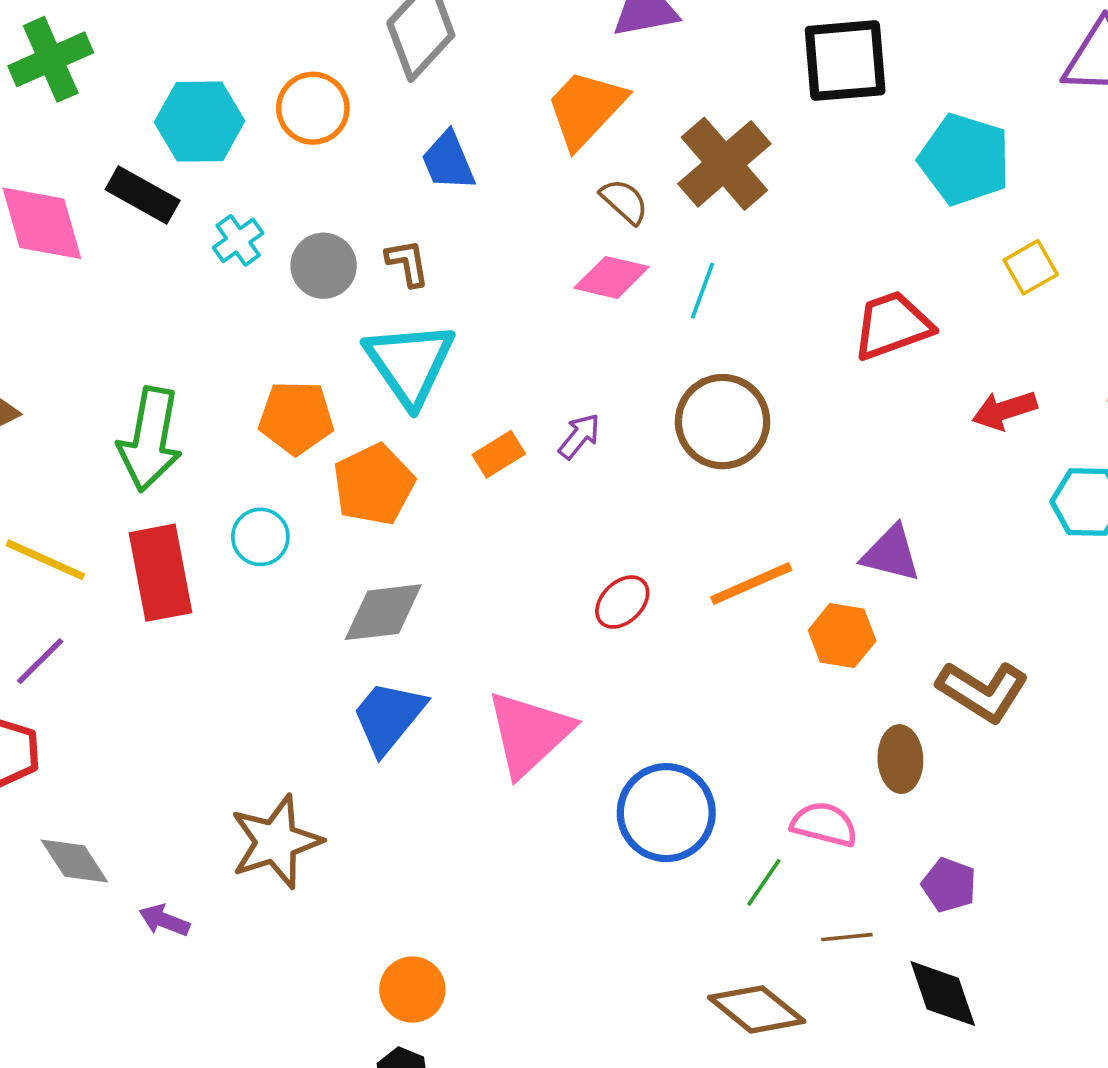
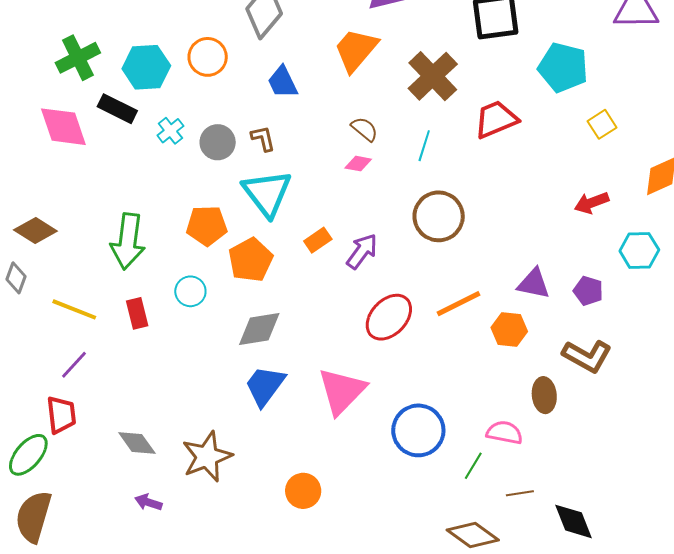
green cross: (51, 59) -> (78, 58), moved
brown semicircle: (624, 201) -> (364, 129), moved
pink diamond: (611, 277) -> (358, 164), moved, size x0.7
red trapezoid: (892, 325) -> (496, 119), moved
purple arrow: (579, 436) -> (362, 251), moved, size x1.4
red rectangle: (161, 573) -> (137, 313), size x0.6
red ellipse: (622, 602) -> (389, 317), size x1.6
gray diamond: (74, 861) -> (137, 443), moved
purple pentagon: (949, 885) -> (588, 291), moved
orange circle: (412, 990) -> (303, 491), moved

